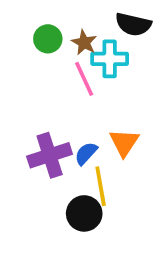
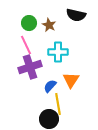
cyan cross: (110, 59) -> (58, 52), moved
pink line: (84, 79) -> (26, 45), moved
purple cross: (50, 155) -> (30, 67), moved

